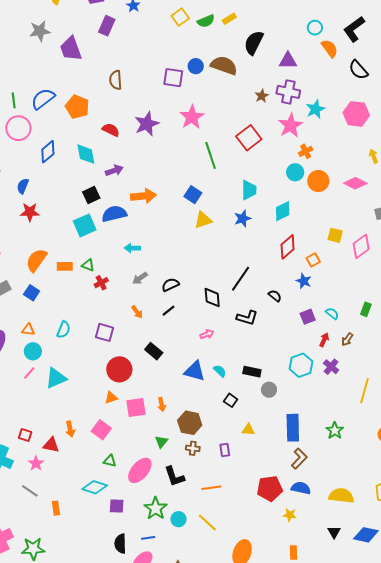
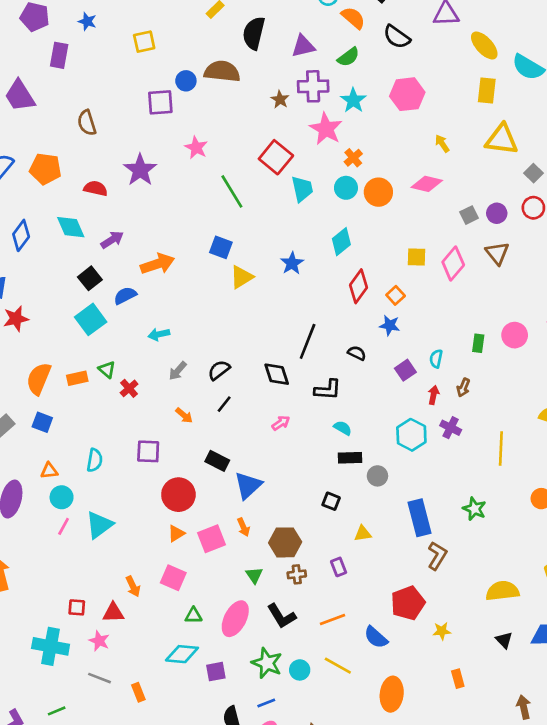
yellow square: (180, 17) -> (144, 42), moved, turned 36
green semicircle: (206, 21) -> (348, 57), moved
pink star: (192, 117) -> (196, 148), size x0.7
cyan trapezoid: (249, 190) -> (302, 189), moved
blue semicircle: (114, 214) -> (125, 296), size x0.7
green triangle: (88, 265) -> (107, 370), turned 32
cyan semicircle: (332, 313) -> (436, 359), turned -104
blue triangle: (195, 371) -> (248, 485), moved, turned -45
cyan semicircle: (220, 371) -> (343, 428), moved
blue semicircle: (301, 488) -> (376, 637), moved, turned -138

